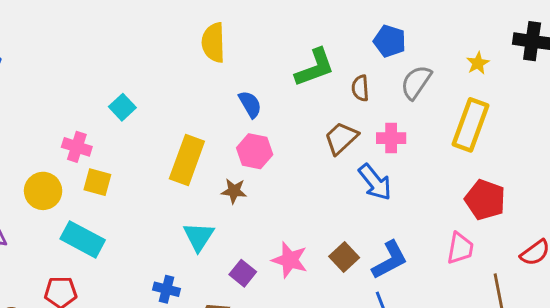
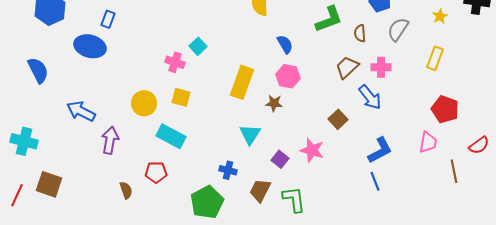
yellow rectangle: (470, 125) -> (435, 58), size x0.7
pink cross: (77, 147) -> (175, 62), moved
brown square: (344, 257) -> (338, 119), moved

